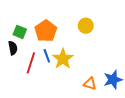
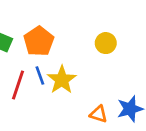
yellow circle: (86, 26) -> (106, 43), moved

